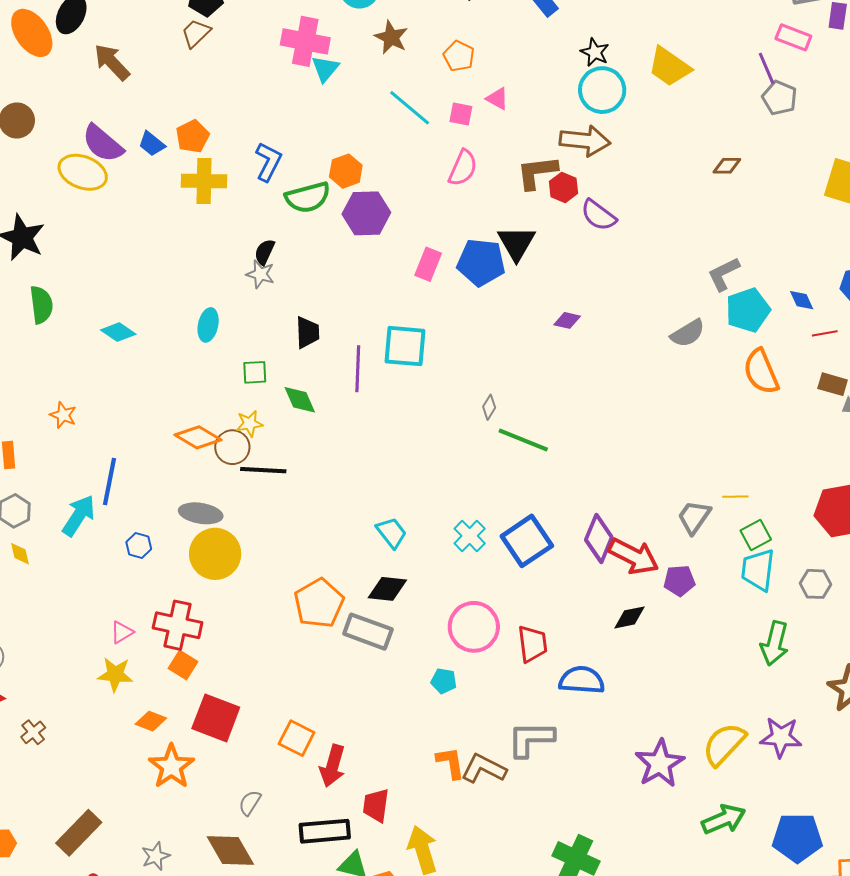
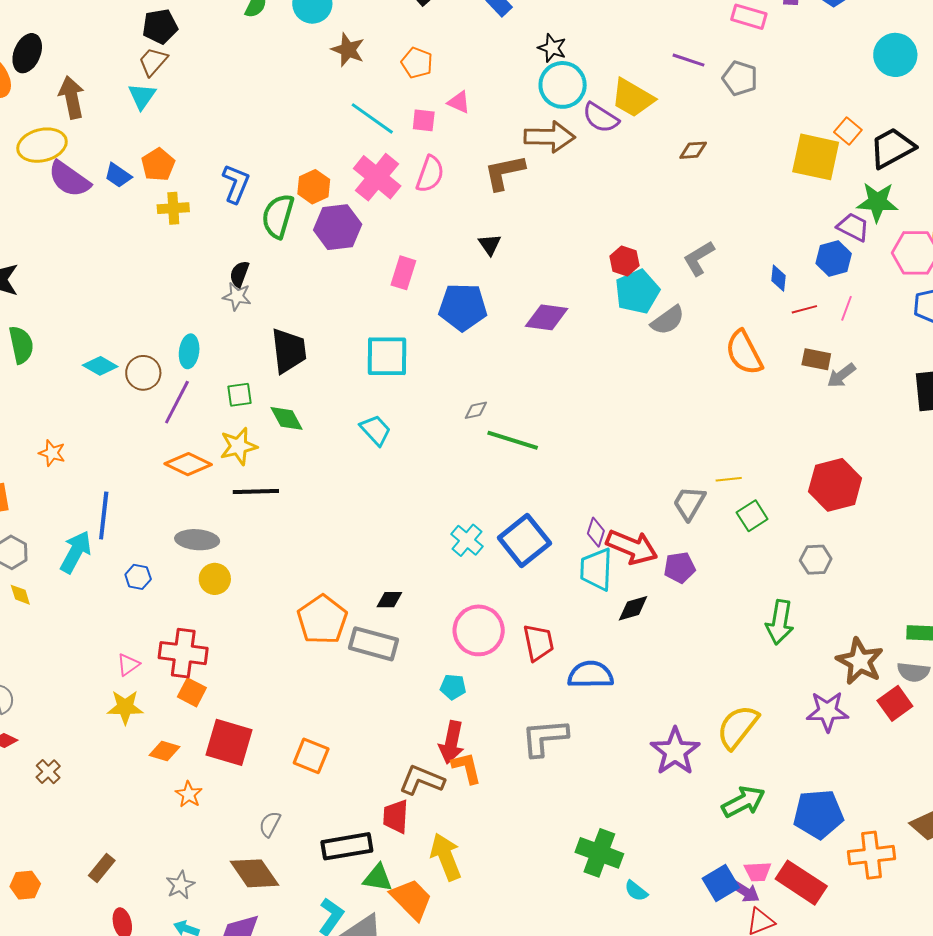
pink cross: (305, 41) -> (377, 177), moved, turned 33
brown arrow: (112, 62) -> (72, 97), turned 36
yellow trapezoid: (669, 67) -> (633, 98), moved
purple line: (766, 68) -> (689, 60), moved, turned -44
cyan triangle: (325, 69) -> (142, 96), moved
yellow ellipse: (83, 172) -> (42, 145), moved, turned -30
yellow cross: (204, 181) -> (173, 208), size x0.7
red hexagon: (564, 187) -> (624, 261), moved
green semicircle: (308, 197) -> (278, 216), turned 126
purple semicircle: (599, 215) -> (601, 118), moved
black triangle: (516, 243) -> (490, 245), size x0.6
blue pentagon: (481, 262) -> (463, 307), moved
blue diamond: (802, 300) -> (779, 278), turned 36
cyan pentagon: (748, 310) -> (637, 292), moved
purple diamond: (567, 320) -> (547, 317), size x1.6
black trapezoid: (307, 332) -> (289, 351), size x1.4
purple line: (358, 369) -> (177, 402), moved, turned 30
gray diamond: (489, 407) -> (476, 410), turned 50
yellow star: (250, 424) -> (238, 446), size x1.4
brown circle: (232, 447) -> (143, 373), moved
cyan trapezoid: (391, 533) -> (376, 430), moved
purple diamond: (599, 538) -> (596, 532), size x0.6
yellow circle: (215, 554) -> (215, 579), size x0.6
cyan trapezoid: (758, 570) -> (596, 569), moved
black diamond: (387, 589) -> (389, 600), size x0.7
purple star: (781, 737) -> (827, 711), moved
orange star: (171, 766) -> (189, 794), size x0.6
red arrow: (333, 766) -> (451, 742), moved
brown L-shape: (484, 769) -> (422, 780), moved
brown rectangle: (79, 833) -> (102, 868), size x0.6

